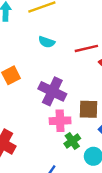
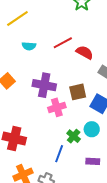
green cross: (72, 141) -> (74, 136), moved

